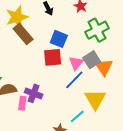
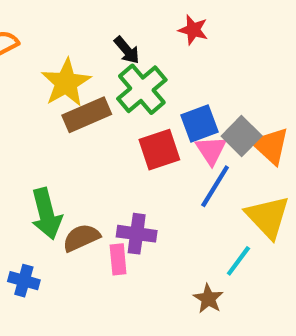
green cross: (97, 30) -> (142, 89), moved
brown rectangle: (23, 34) -> (87, 115), turned -60
blue square: (59, 39) -> (199, 124), moved, turned -30

